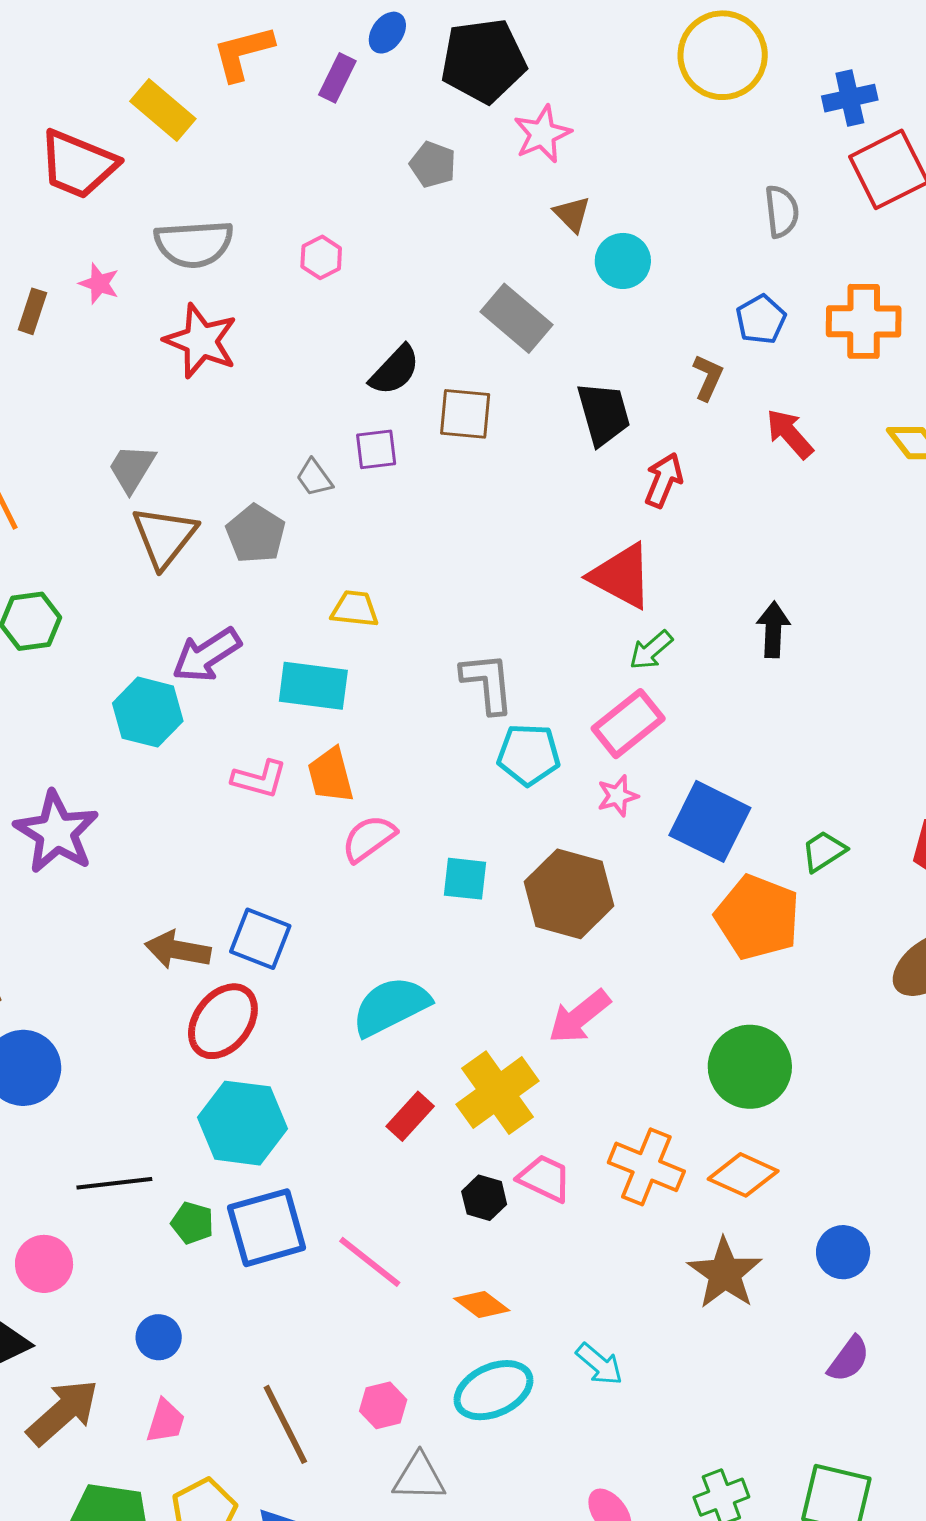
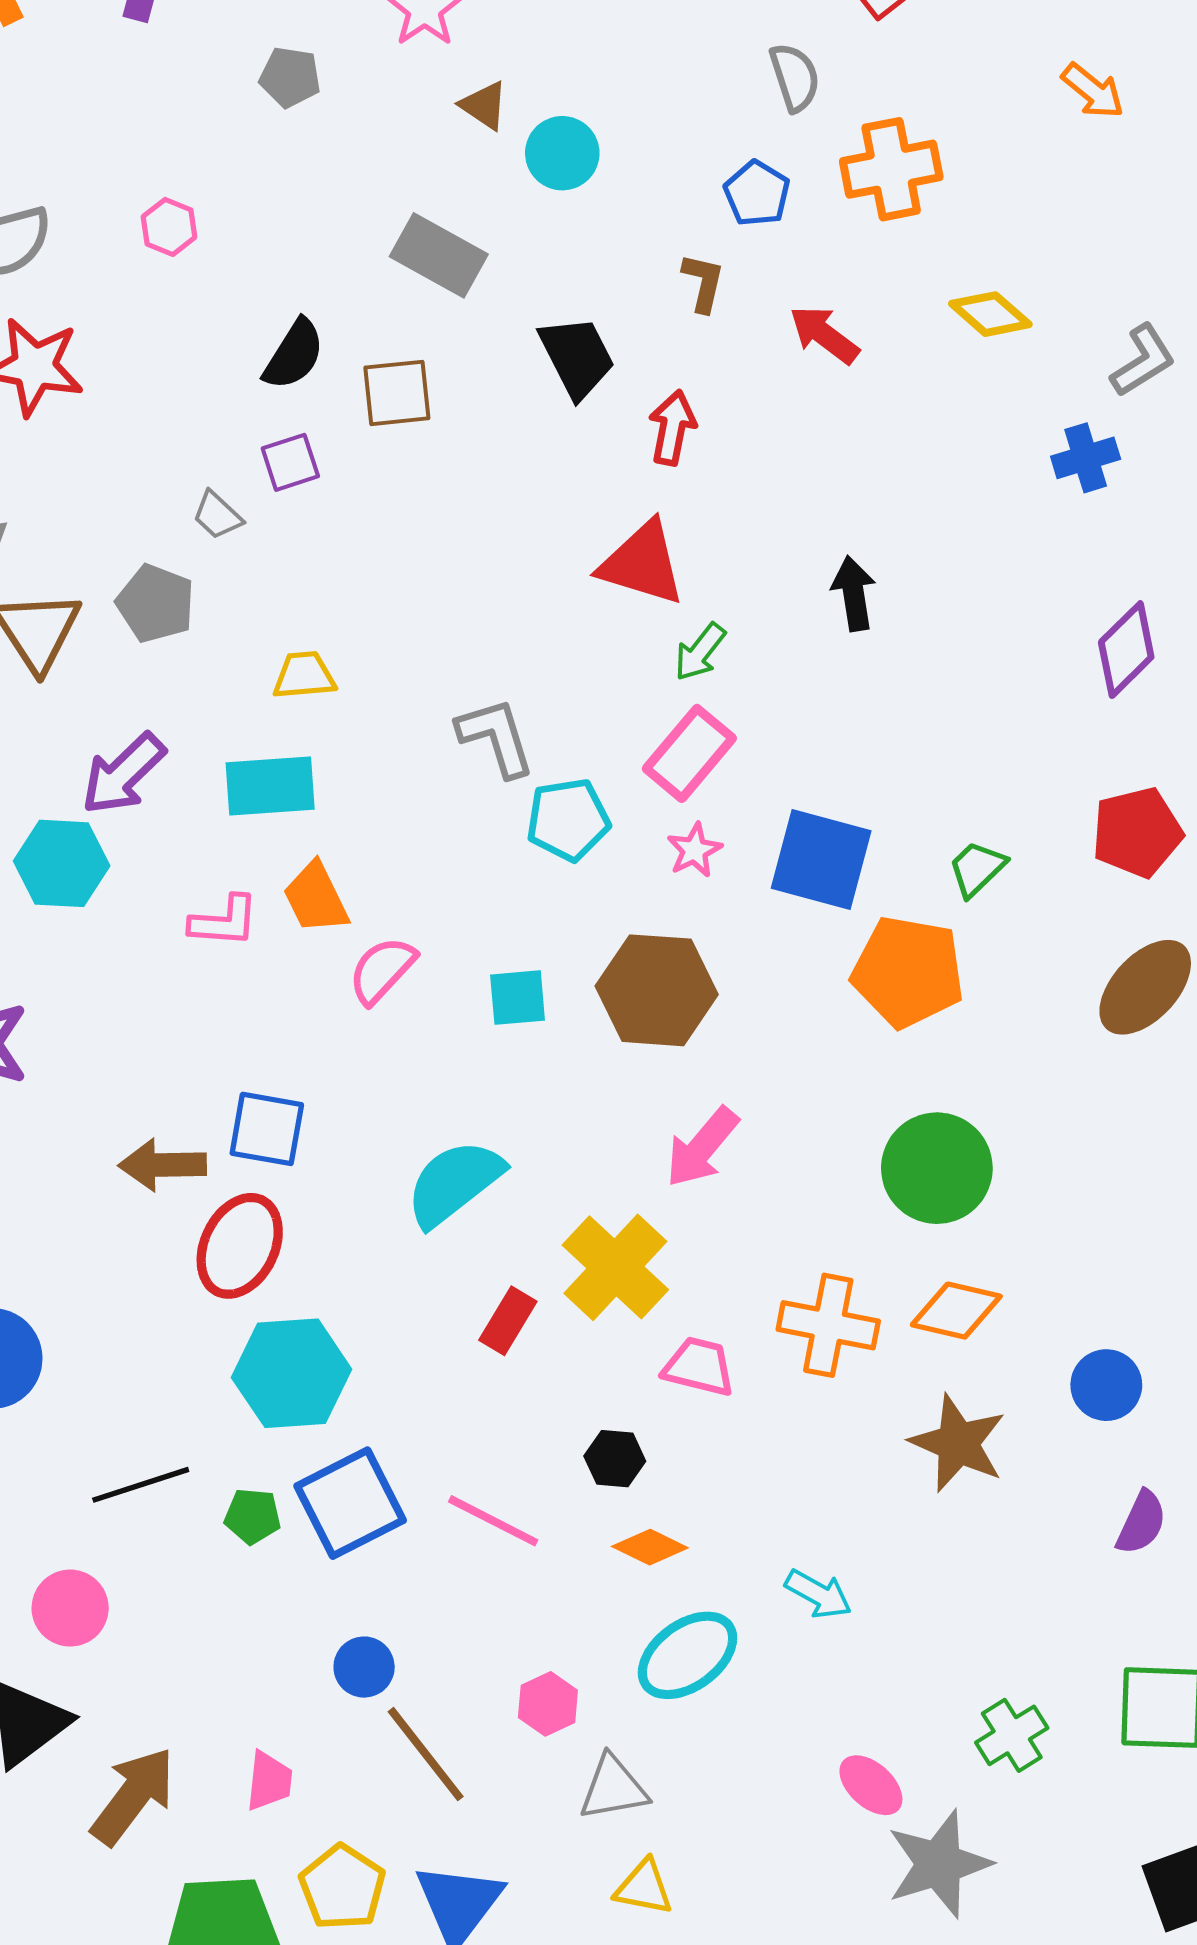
gray semicircle: (782, 211) -> (795, 77), moved
black hexagon: (484, 1198) -> (615, 1459), moved
blue circle: (159, 1337) -> (364, 1667), moved

